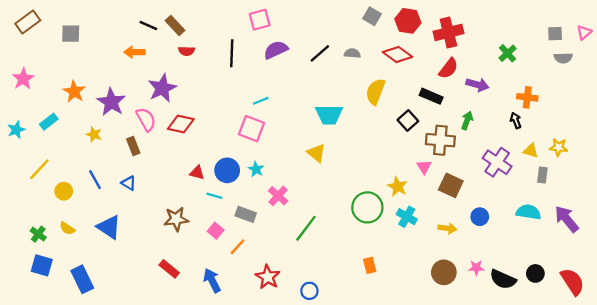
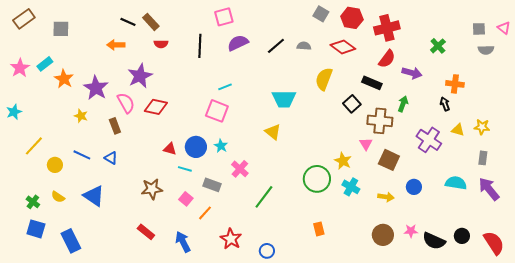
pink triangle: (584, 32) -> (504, 28), turned -40
cyan rectangle: (49, 122) -> (45, 64), moved
gray rectangle: (542, 175) -> (483, 158), moved
blue line: (95, 180) -> (82, 155), turned -36

